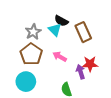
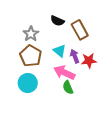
cyan triangle: (55, 30) -> (59, 51), moved
pink arrow: (60, 57) -> (64, 73), moved, size x1.5
purple arrow: (80, 72) -> (75, 56), moved

